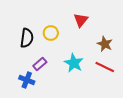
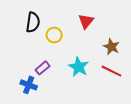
black semicircle: (27, 38) -> (33, 22), moved

